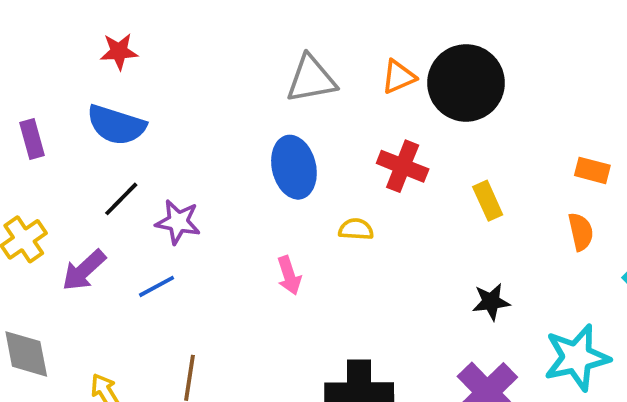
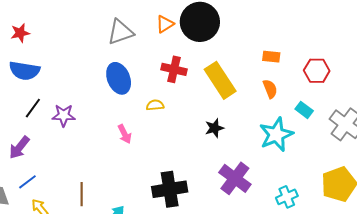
yellow rectangle: (488, 201) -> (220, 80), size x1.8
blue line: (157, 286) -> (27, 182), moved
black star: (491, 302) -> (214, 128), moved
cyan star: (577, 358) -> (276, 135), moved

